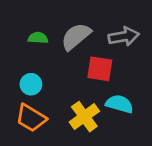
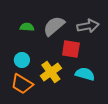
yellow cross: (84, 117) -> (51, 72), moved

